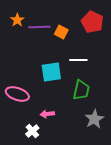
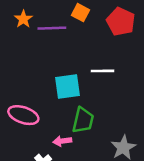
orange square: (61, 32) -> (80, 13), moved
green trapezoid: (81, 90) -> (83, 120), moved

